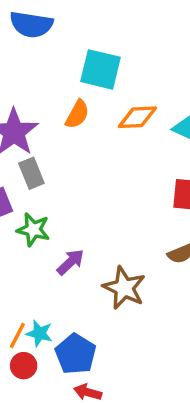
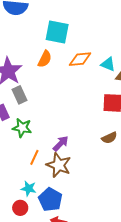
purple arrow: (70, 262) -> (61, 144), moved
brown star: (124, 288) -> (59, 165), moved
orange line: (17, 335) -> (34, 157), moved

